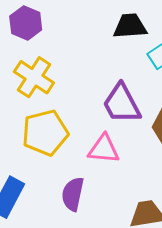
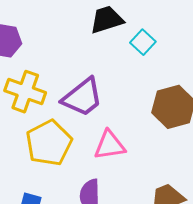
purple trapezoid: (122, 104) -> (82, 97), moved, turned -87

